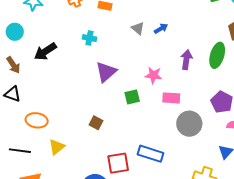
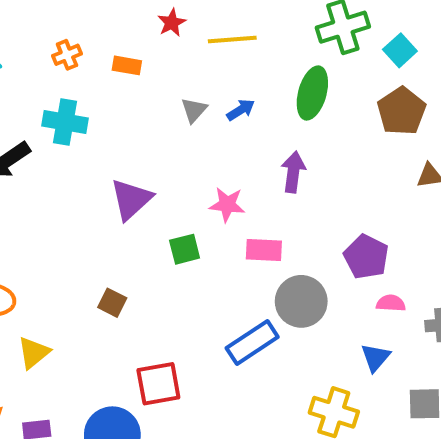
gray triangle: (138, 28) -> (194, 110), turned 32
cyan cross: (89, 38) -> (65, 122), moved, size x1.5
green ellipse: (217, 55) -> (312, 93), moved
blue rectangle: (151, 154) -> (252, 343), moved, turned -50

